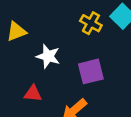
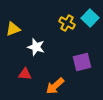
purple square: (91, 71) -> (82, 62), moved

